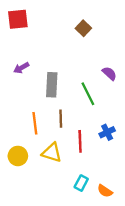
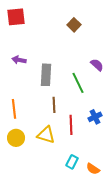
purple arrow: (21, 68) -> (19, 60), turned 40
orange line: (35, 123) -> (14, 109), moved

